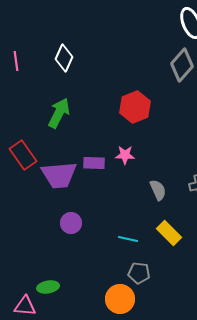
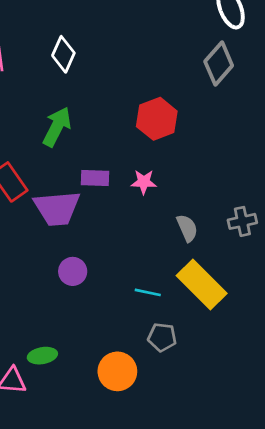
purple rectangle: (94, 163) -> (95, 178), moved
yellow rectangle: (169, 233) -> (202, 285), size x1.5
orange circle: (120, 299) -> (117, 371), moved

